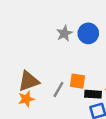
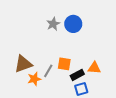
black rectangle: (93, 94) -> (77, 75), turned -32
orange star: (26, 99) -> (34, 79), moved

